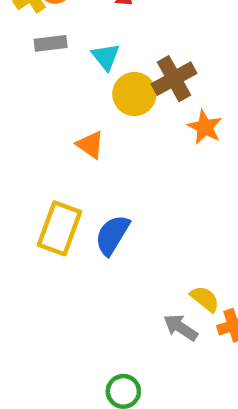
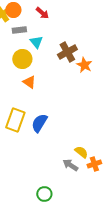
gray rectangle: (51, 43) -> (19, 30), moved
yellow circle: (134, 94) -> (22, 59), moved
orange star: (205, 127) -> (84, 65), moved

